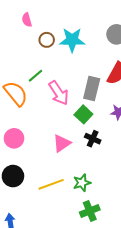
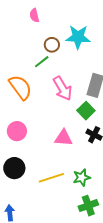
brown circle: (47, 40) -> (52, 45), moved
green line: (36, 76) -> (42, 62), moved
pink triangle: (62, 143) -> (63, 138), turned 36

